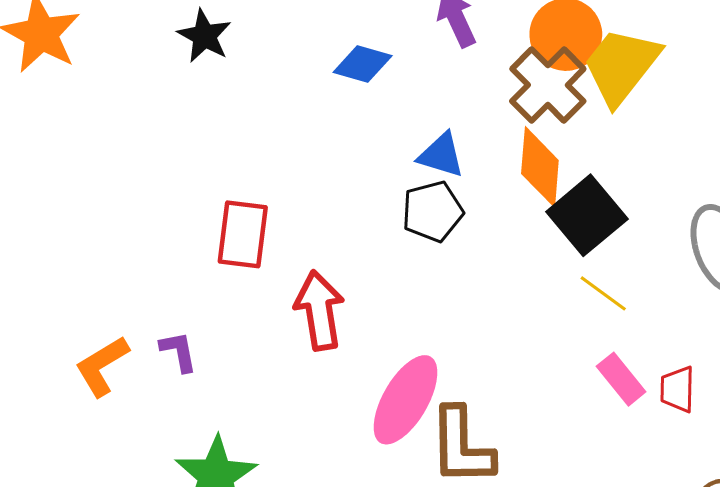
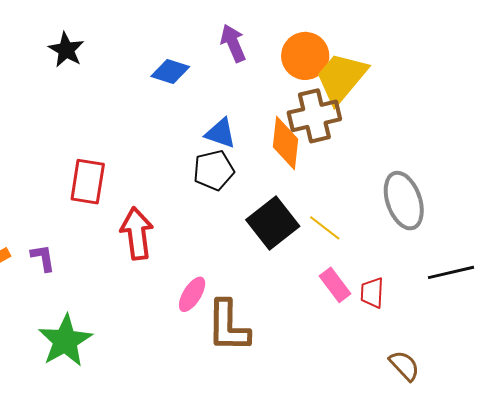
brown cross: (548, 85) -> (314, 116), moved, turned 30
black square: (587, 215) -> (273, 223), moved
pink ellipse: (405, 400) -> (192, 294), size x0.6

